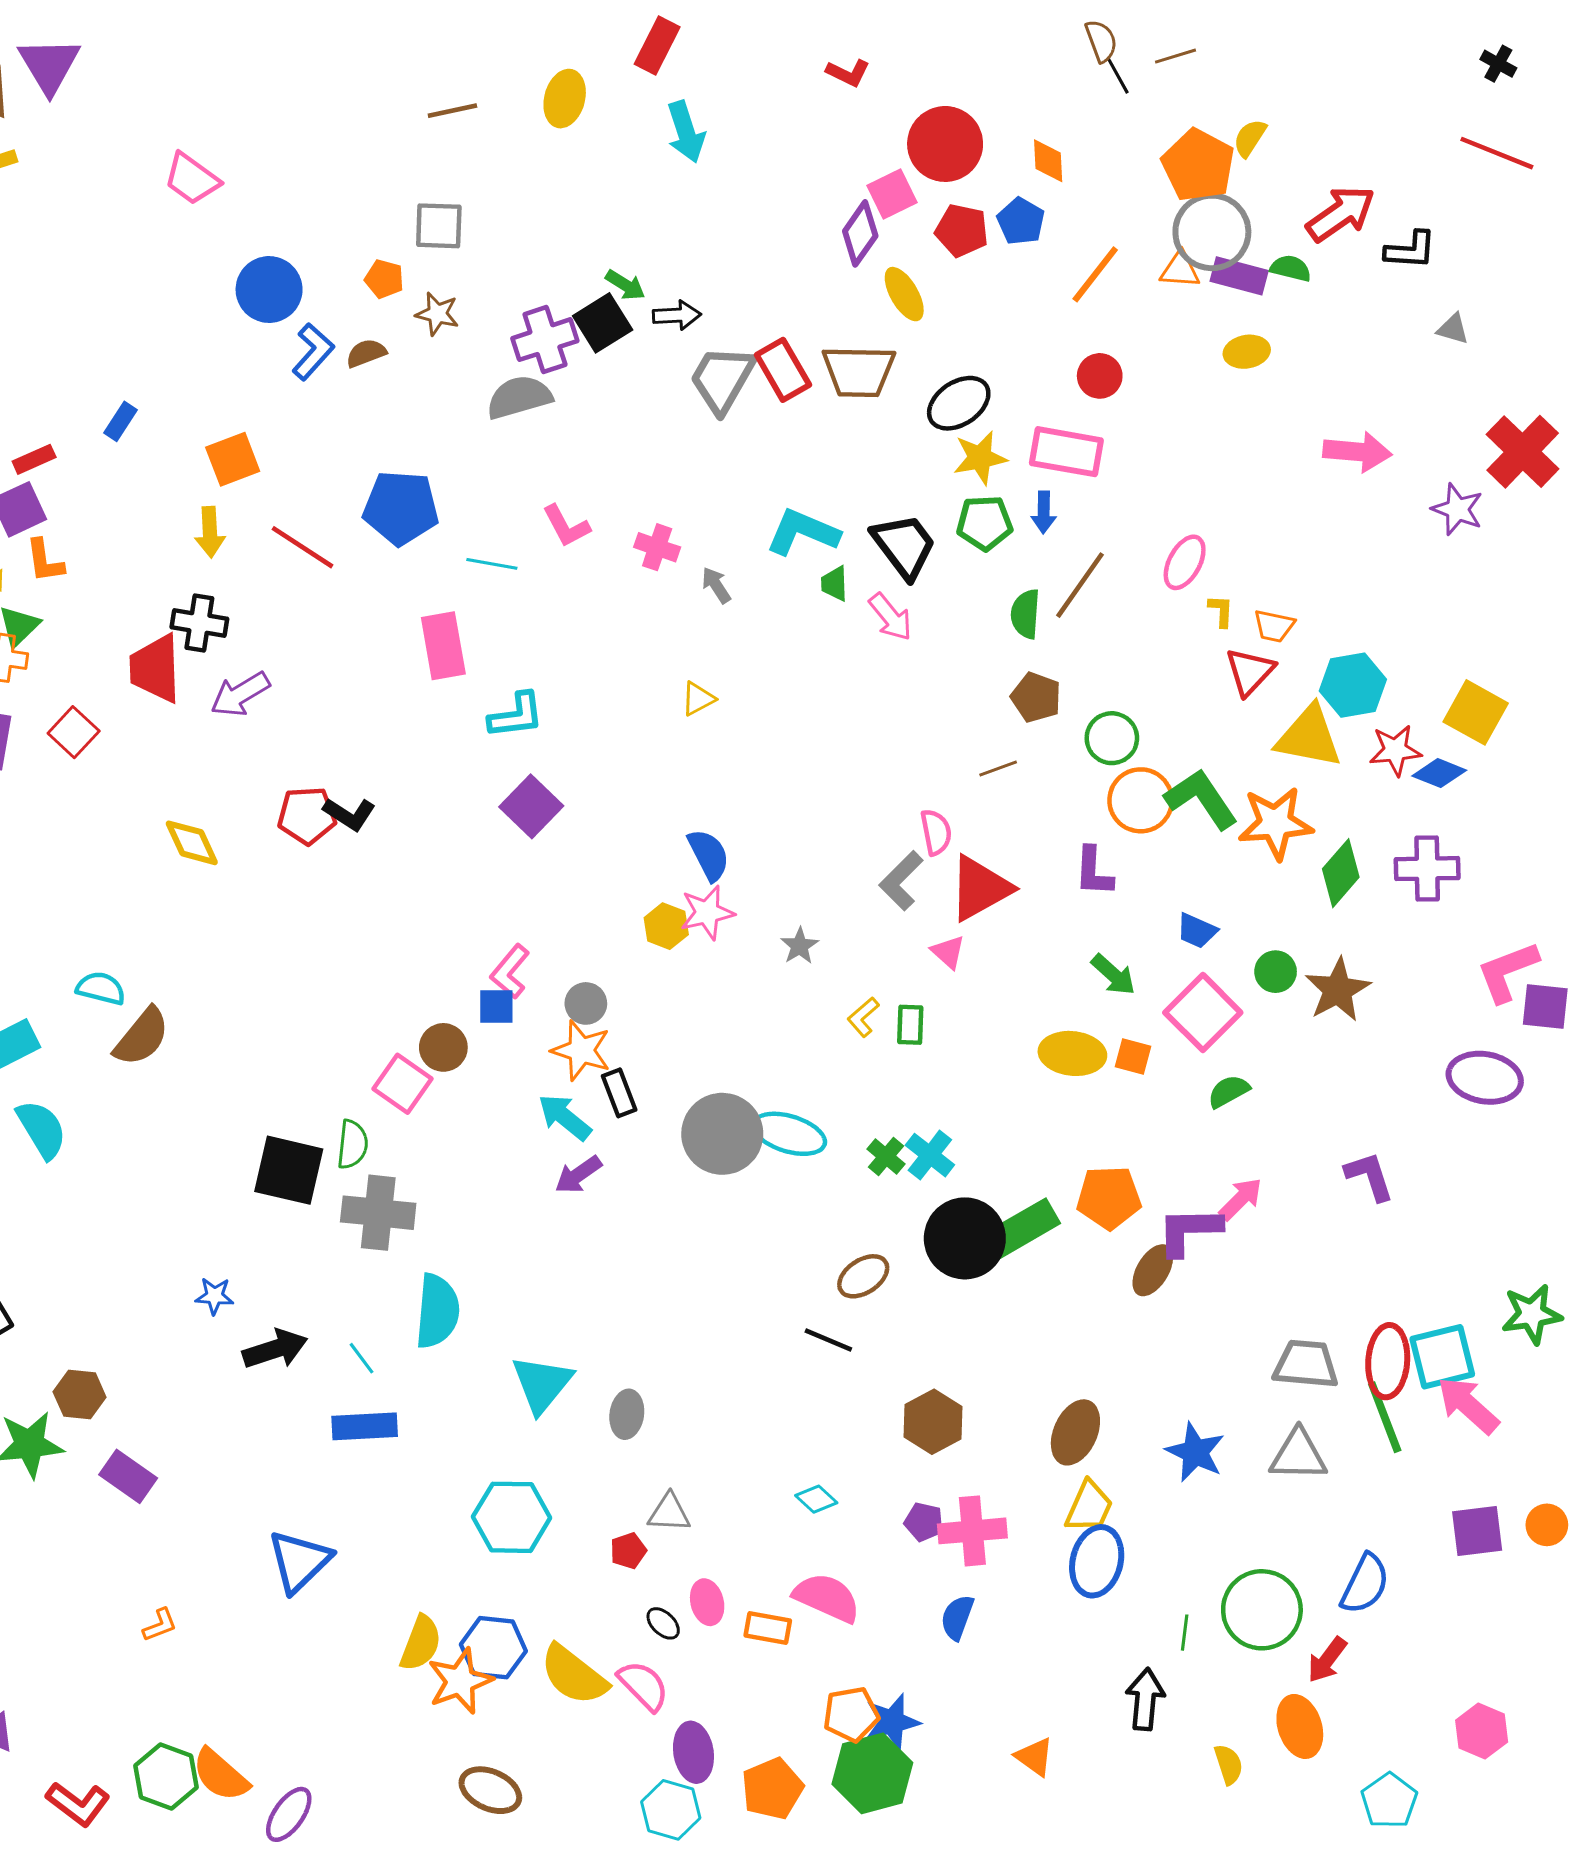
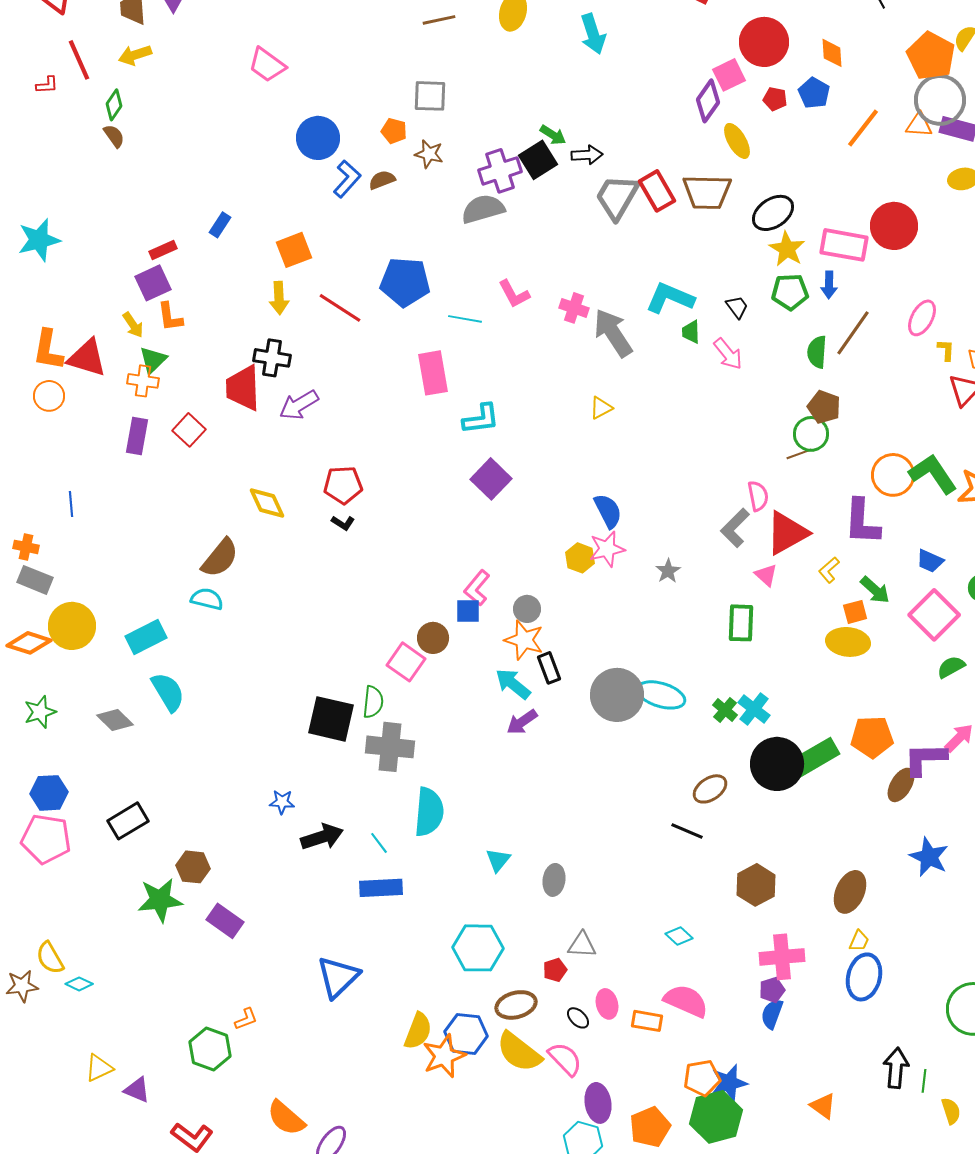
red pentagon: (962, 230) -> (775, 99), size x0.7
red circle: (1100, 376) -> (894, 226), moved, size x1.6
yellow star: (980, 458) -> (787, 249), turned -30
black trapezoid: (904, 546) -> (737, 307), size x0.5
gray arrow: (716, 585) -> (613, 333), size x2.0
green circle: (1112, 738) -> (811, 434), moved
black L-shape: (349, 814) -> (343, 523), moved, size x0.7
purple L-shape: (1094, 872) -> (862, 522), size x1.4
yellow L-shape: (863, 1017) -> (829, 570), moved
green rectangle: (910, 1025) -> (741, 623), size x1.4
brown semicircle: (142, 1037) -> (220, 558), moved
orange square: (1133, 1057) -> (855, 612), moved, turned -30
cyan triangle: (542, 1384) -> (498, 860), size x0.6
blue star: (1195, 1452) -> (929, 857), moved
yellow trapezoid: (1089, 1507) -> (859, 941), size x0.6
purple pentagon: (924, 1522) -> (772, 990), moved, turned -30
green line: (1185, 1633) -> (924, 1081), moved
green hexagon: (166, 1777) -> (210, 1049), moved
brown ellipse: (490, 1790) -> (516, 1005), moved, turned -39

